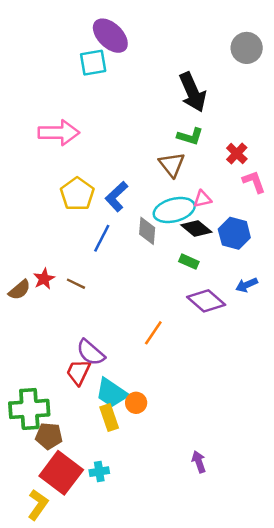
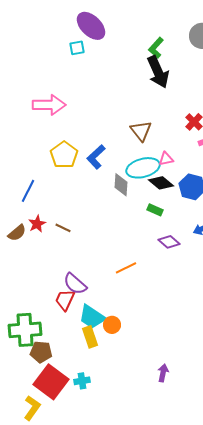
cyan square: (93, 63) -> (77, 48), size x0.7
green L-shape: (190, 136) -> (156, 48), moved, turned 115
blue line: (102, 238) -> (28, 191), moved
purple diamond: (206, 301) -> (169, 242), size x0.7
orange line: (153, 333) -> (126, 268), turned 30
purple arrow: (199, 462) -> (163, 373), turned 30

